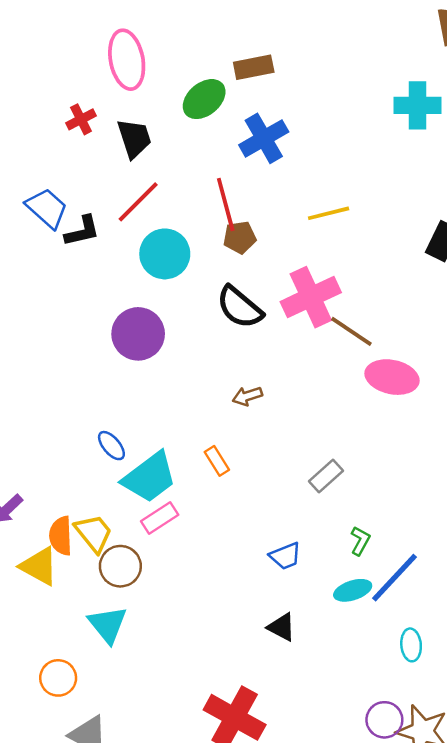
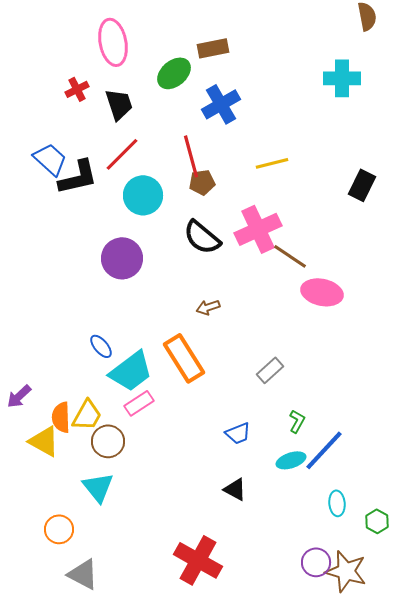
black L-shape: (82, 231) -> (78, 177), size x1.4
orange rectangle: (217, 461) -> (184, 358), size x2.0
yellow trapezoid: (94, 533) -> (87, 415), turned 68

